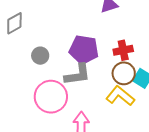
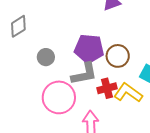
red cross: (123, 50) -> (107, 88), moved
brown circle: (124, 73) -> (118, 56), moved

